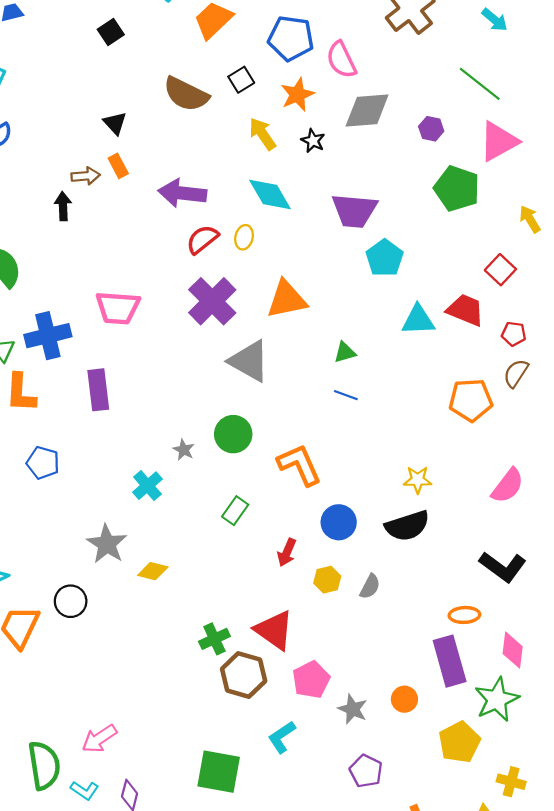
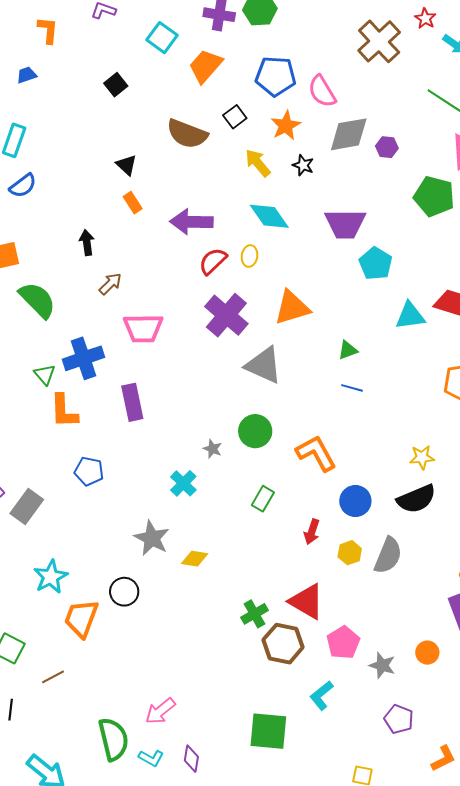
purple hexagon: (431, 129) -> (387, 147), moved
brown arrow: (86, 176) -> (110, 284), moved, turned -35
gray semicircle: (370, 587) -> (388, 555), size x1.6

